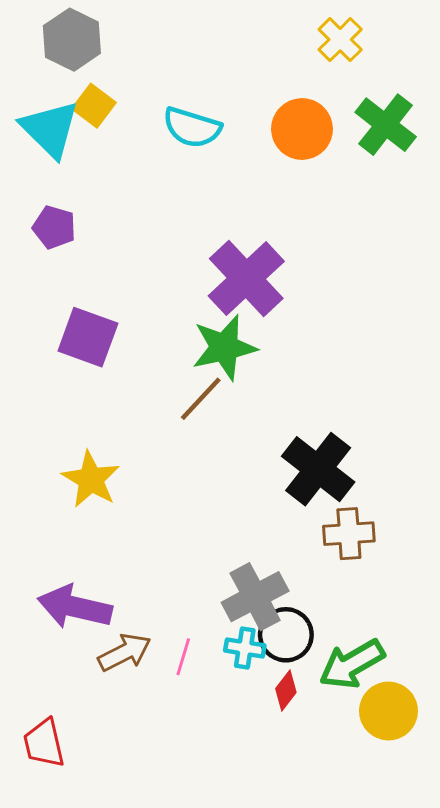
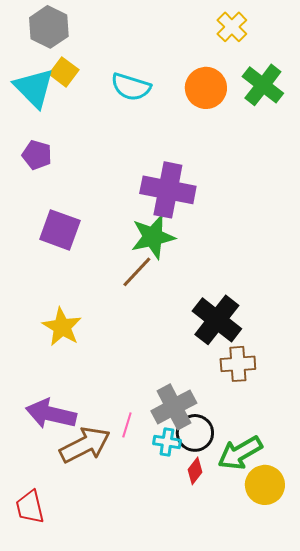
purple cross: (246, 279) -> (168, 190), turned -36
brown arrow: (125, 652) -> (85, 445), size x1.4
pink line: (183, 657) -> (127, 425), moved

